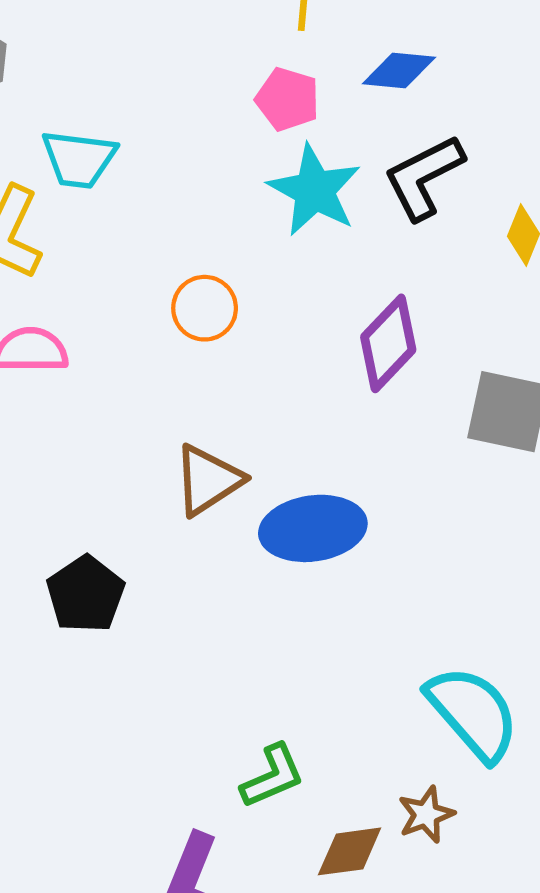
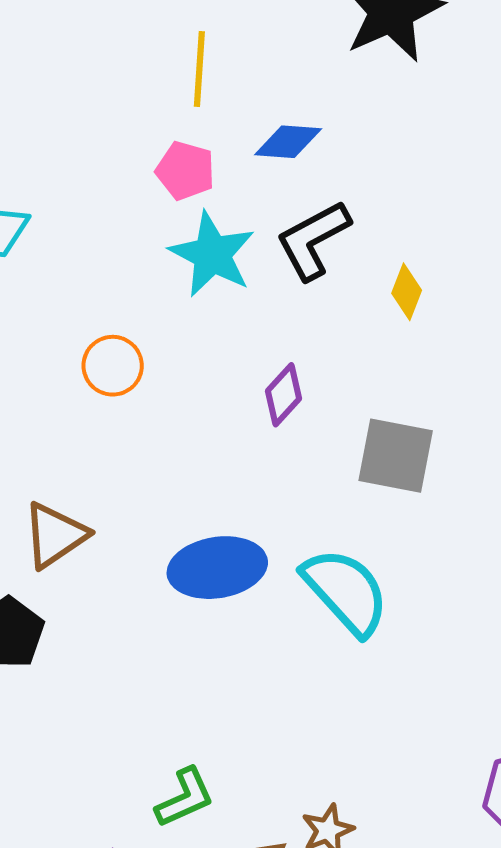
purple diamond: (388, 343) -> (283, 395), size x0.7
brown triangle: (208, 480) -> (55, 535), moved
cyan semicircle: (473, 713) -> (346, 591), moved

